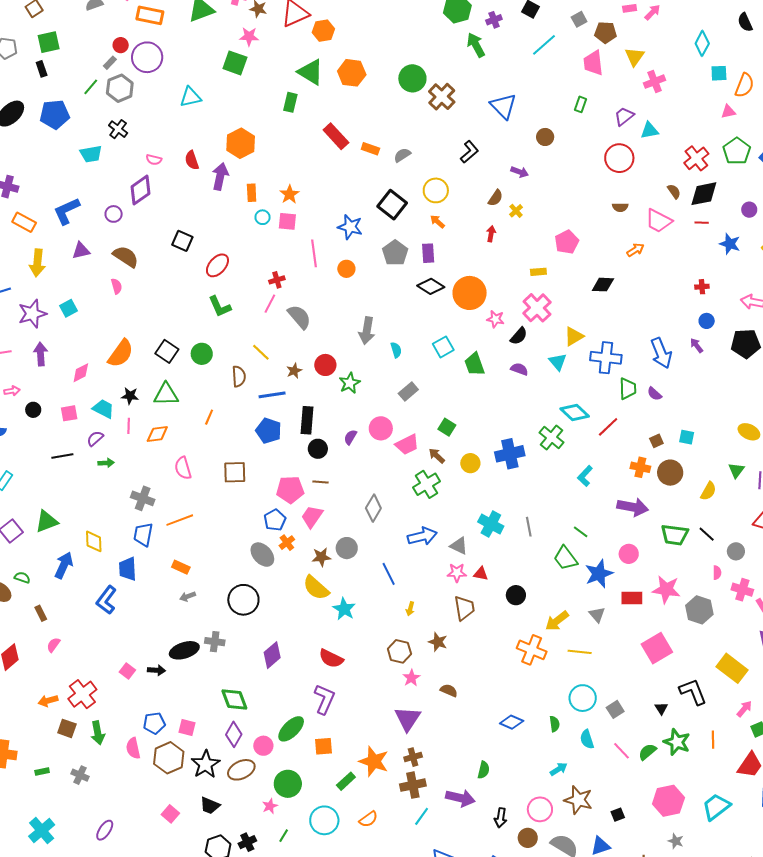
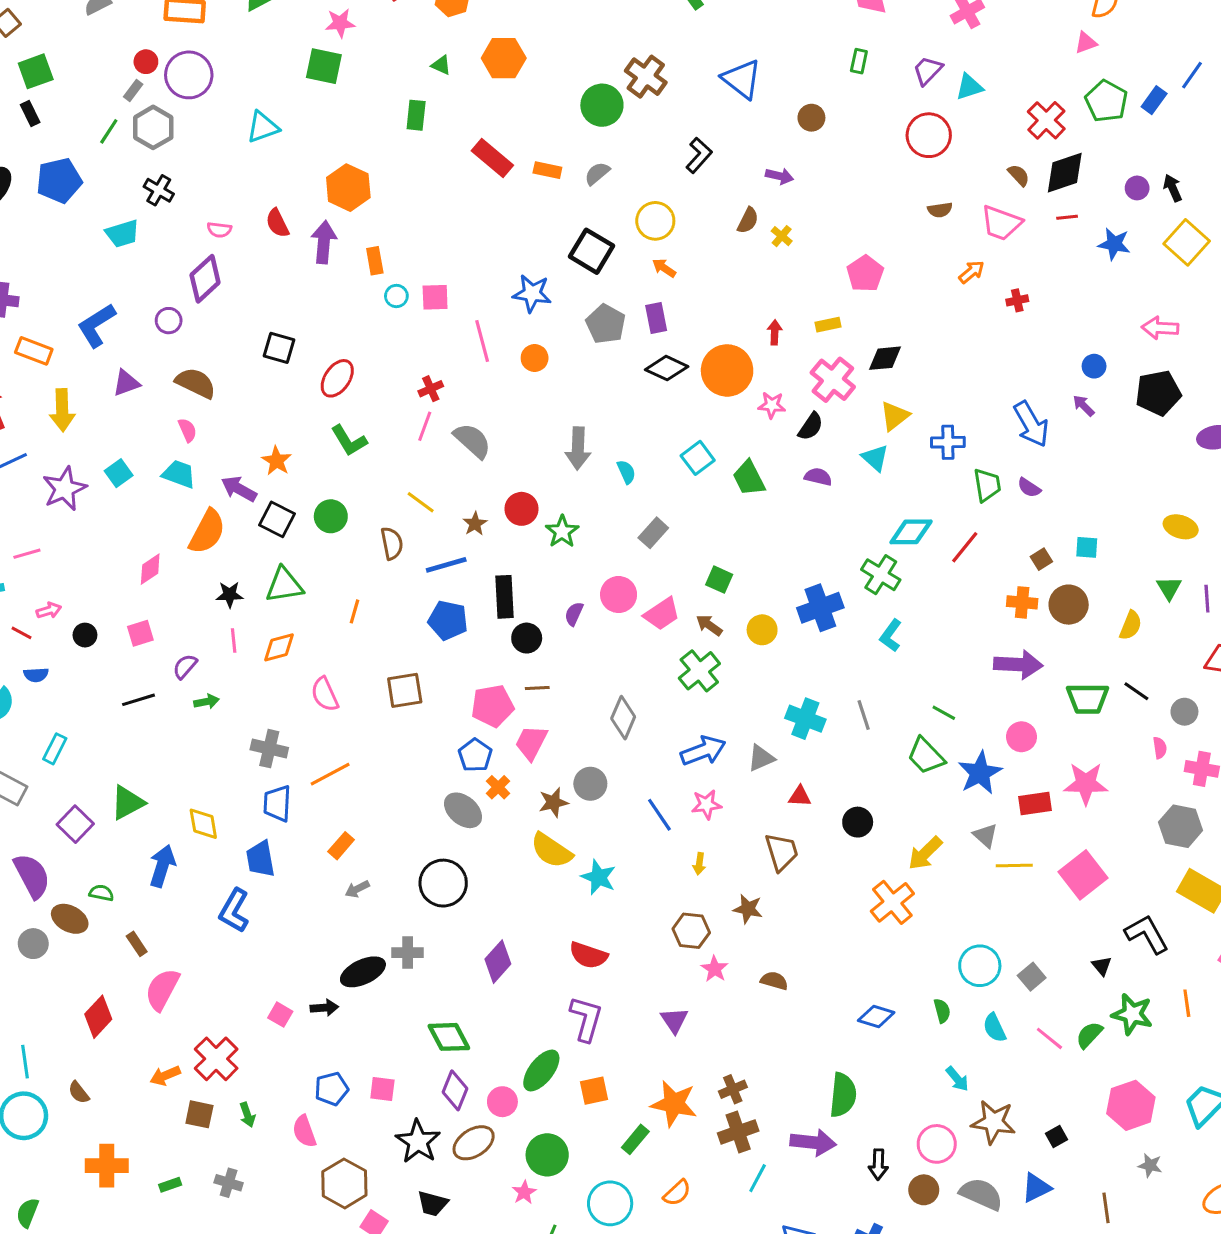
green triangle: (311, 72) -> (441, 65), size x0.5
green circle: (412, 78) -> (602, 105), moved
orange star: (289, 194) -> (277, 461), moved
red arrow: (491, 234) -> (775, 332), moved
black diamond: (603, 285) -> (885, 358), moved
red cross: (702, 287) -> (1017, 300), moved
purple arrow: (41, 354) -> (239, 489), moved, turned -50
blue cross: (606, 358) -> (948, 442), size x0.7
cyan trapezoid: (103, 409) -> (179, 474), moved
cyan diamond: (575, 412) -> (911, 532), turned -36
cyan L-shape: (585, 476) -> (891, 636), moved
gray triangle: (459, 546) -> (761, 758), turned -42
orange rectangle: (181, 567) -> (341, 846), turned -66
pink star: (457, 573) -> (706, 804), moved
gray hexagon: (699, 610) -> (1181, 826), moved
pink semicircle: (53, 645) -> (162, 989), size x1.8
orange cross: (532, 650) -> (892, 902), turned 36
yellow line: (580, 652) -> (1014, 866), moved
purple triangle: (408, 719) -> (674, 1020), moved, size x0.7
green arrow: (98, 733) -> (247, 1115), size x0.7
brown hexagon: (169, 758) -> (344, 1183), moved
cyan arrow: (559, 769) -> (957, 1079), turned 90
green semicircle: (484, 770) -> (843, 1095), size x1.6

